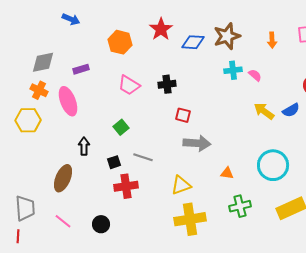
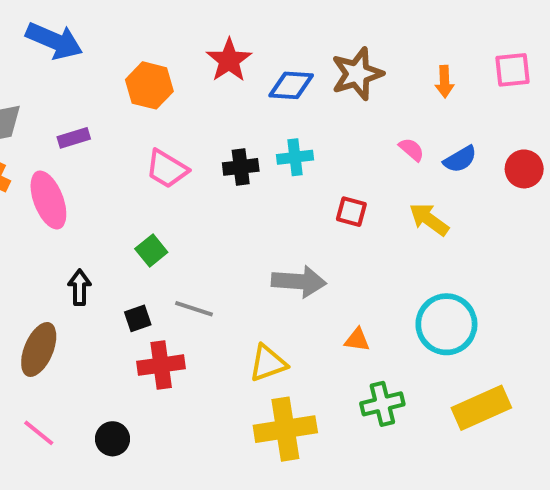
blue arrow: (71, 19) -> (54, 41), size x1.6
cyan cross: (233, 70) -> (295, 157), moved
blue semicircle: (291, 110) -> (460, 159), moved
red square: (183, 115) -> (351, 212), moved

